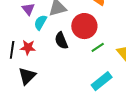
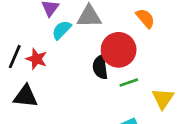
black semicircle: (61, 41) -> (100, 67), moved
black triangle: (27, 76) -> (26, 96), turned 36

